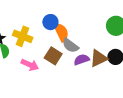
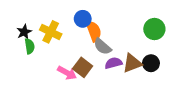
brown square: (53, 56) -> (83, 67), moved
pink arrow: (30, 65) -> (67, 73), moved

